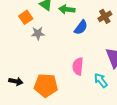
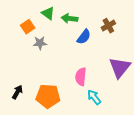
cyan arrow: (101, 80) -> (94, 97), moved
black arrow: (16, 81) -> (17, 92), turned -72

